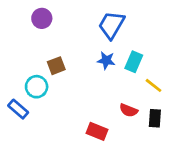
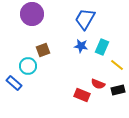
purple circle: (42, 18) -> (32, 14), size x1.5
black rectangle: (155, 118) -> (118, 90), turned 72
red rectangle: (97, 131) -> (82, 95), moved

